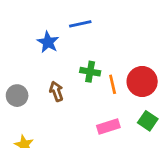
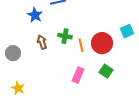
brown arrow: (56, 91) -> (42, 42), moved
pink rectangle: (108, 126) -> (78, 75), turned -49

